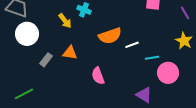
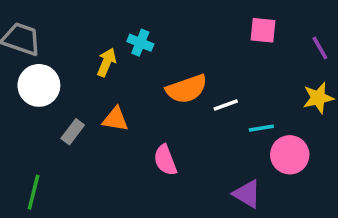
yellow arrow: (65, 21) -> (107, 62), turned -119
yellow star: (184, 41) -> (318, 98), turned 30
green line: (24, 94) -> (34, 192), turned -48

